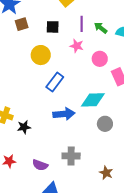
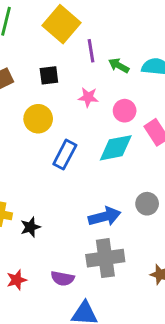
purple line: (82, 24) -> (91, 51), moved
cyan diamond: (93, 100) -> (116, 148), moved
blue arrow: (64, 114) -> (105, 217), moved
gray cross: (71, 156) -> (105, 258), size x1.4

